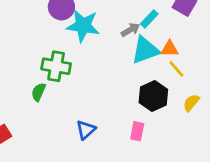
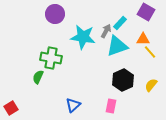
cyan star: (83, 26) -> (83, 37), moved
gray arrow: (130, 30) -> (106, 31), turned -32
orange triangle: (170, 49) -> (143, 39), moved
yellow line: (176, 69) -> (150, 52), moved

